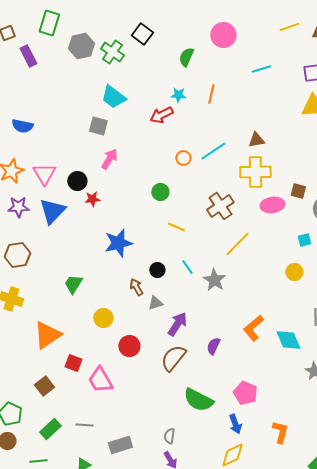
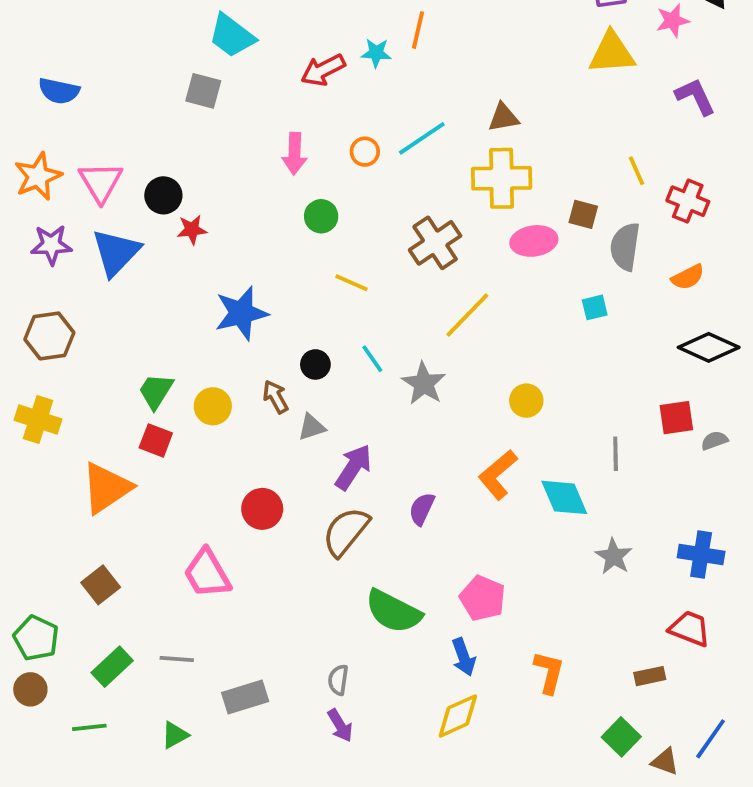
cyan star: (178, 95) -> (376, 53), moved
pink arrow: (109, 159) -> (294, 154), moved, turned 150
yellow circle: (294, 272) -> (526, 401), moved
yellow circle: (103, 318) -> (213, 406), moved
red square: (73, 363) -> (156, 440), moved

